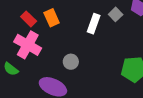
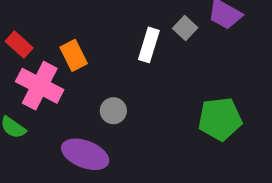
orange rectangle: (52, 18) -> (74, 55), moved
red rectangle: (29, 19) -> (19, 45), moved

